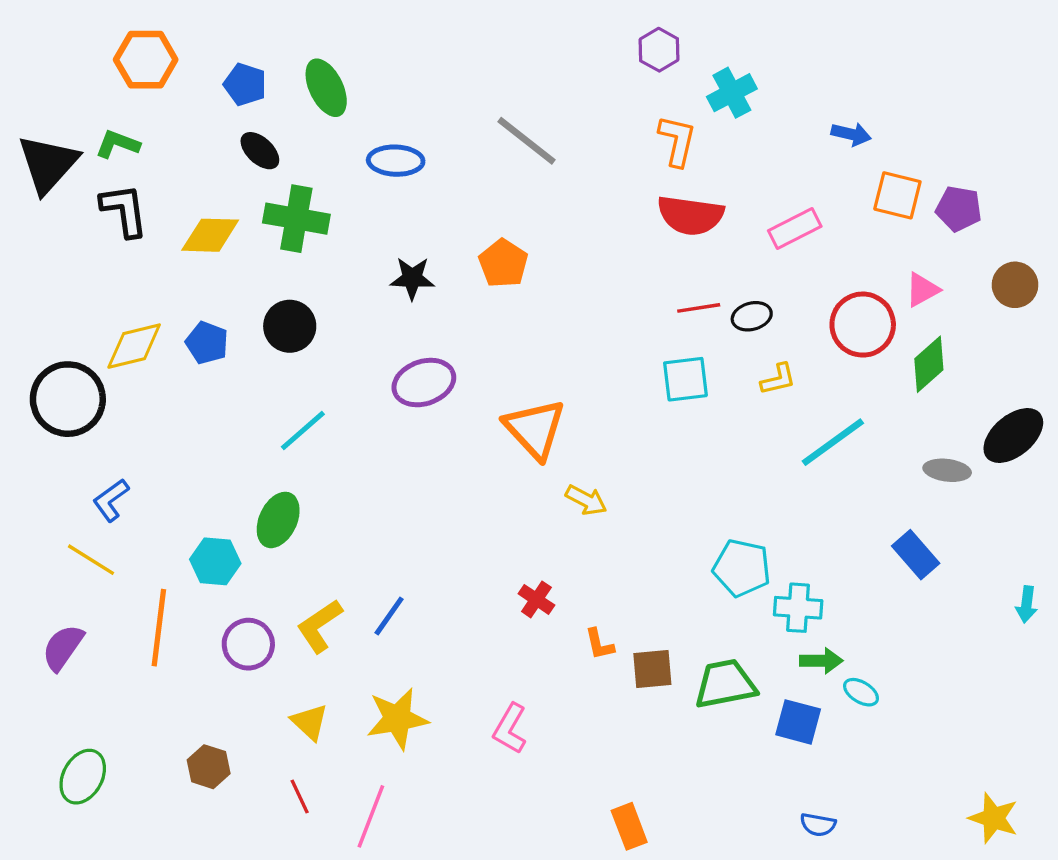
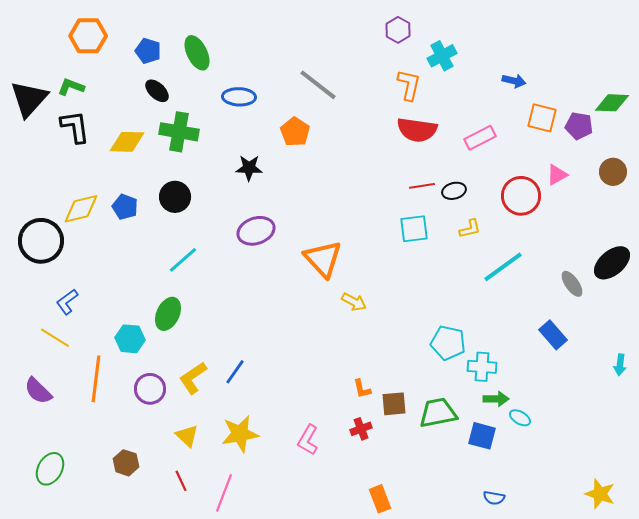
orange pentagon: (503, 263) -> (295, 132), moved
green diamond: (929, 364) -> (612, 103), moved, turned 44
gray ellipse: (947, 470) -> (572, 284), turned 48
red cross: (536, 599) -> (361, 429), moved, turned 35
purple semicircle: (63, 647) -> (38, 391), turned -80

